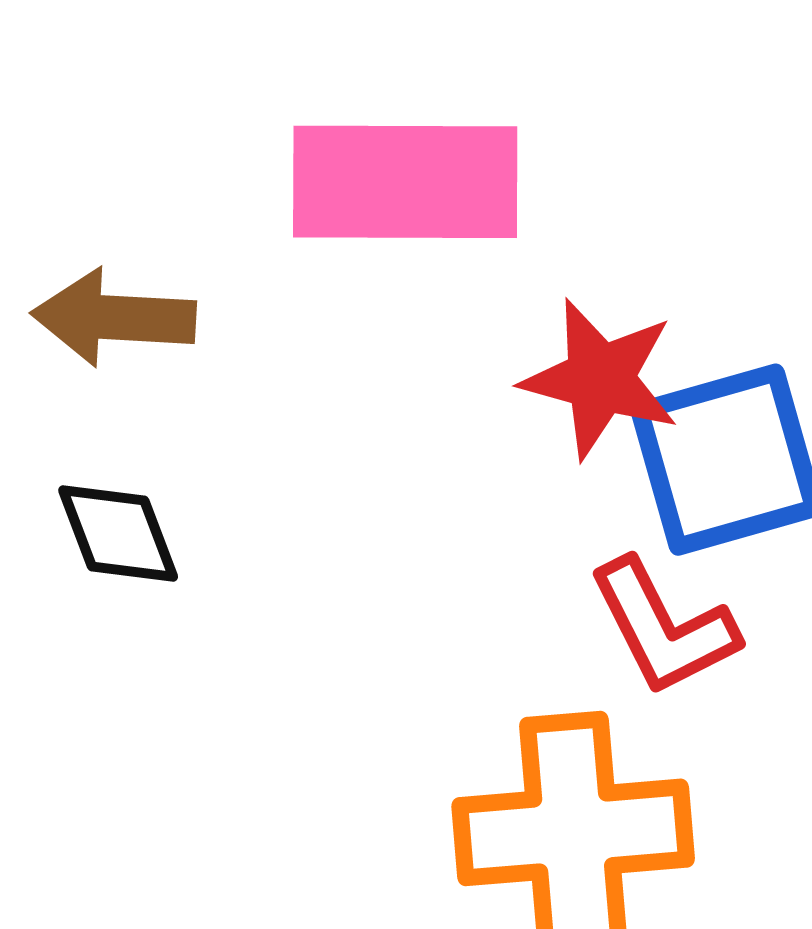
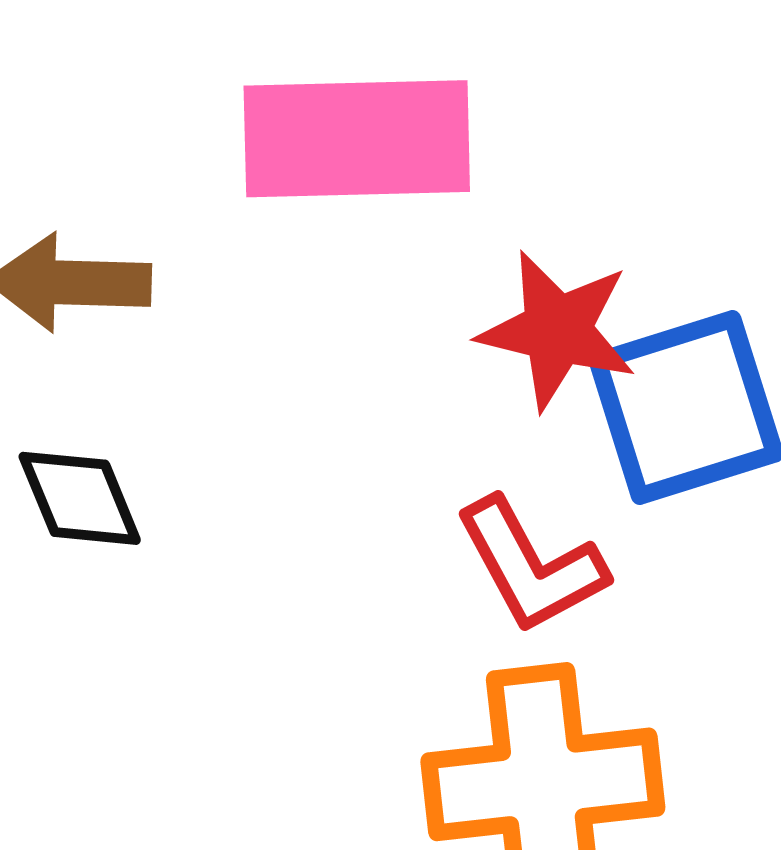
red L-shape: (663, 627) -> (531, 566), moved

